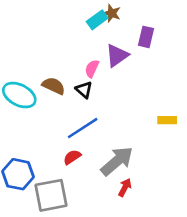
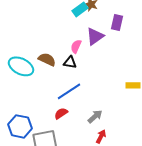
black triangle: (84, 90) -> (70, 62), turned -32
gray arrow: (117, 161) -> (95, 116), size x0.6

